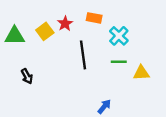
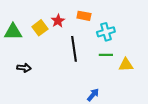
cyan cross: (119, 36) -> (106, 32), turned 30
black arrow: (27, 76) -> (24, 68), turned -56

